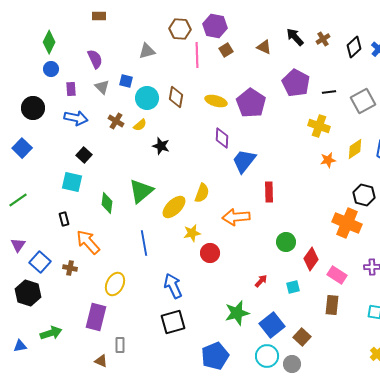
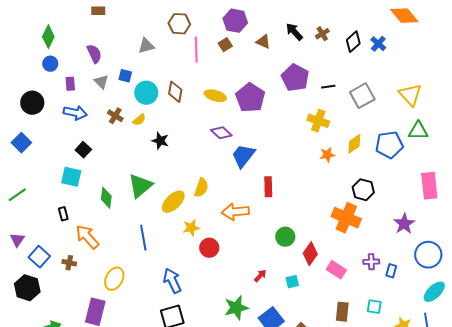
purple hexagon: (215, 26) -> (235, 21), moved
purple diamond: (222, 138) -> (221, 133), turned -50
brown rectangle: (332, 305) -> (342, 312), moved

